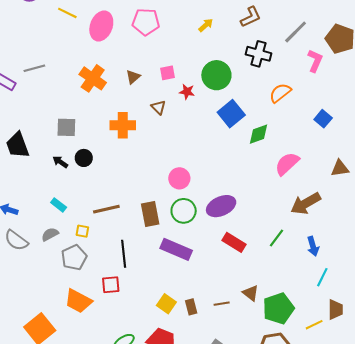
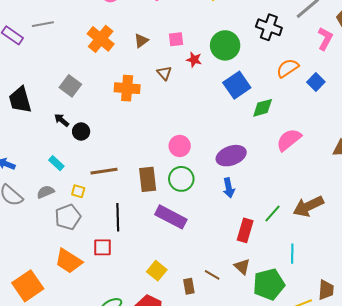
blue square: (323, 119) -> (316, 82), moved
gray square: (66, 127) -> (70, 86), turned 30
black circle: (84, 158) -> (81, 132), moved
brown arrow: (306, 203) -> (308, 206), moved
purple ellipse: (221, 206) -> (231, 156), moved
red rectangle: (234, 242) -> (245, 230), moved, turned 70
blue arrow: (313, 246) -> (229, 188), moved
cyan line: (322, 277) -> (292, 254), moved, turned -30
brown line: (222, 304) -> (212, 275), turned 35
brown rectangle: (191, 307) -> (189, 286), moved

